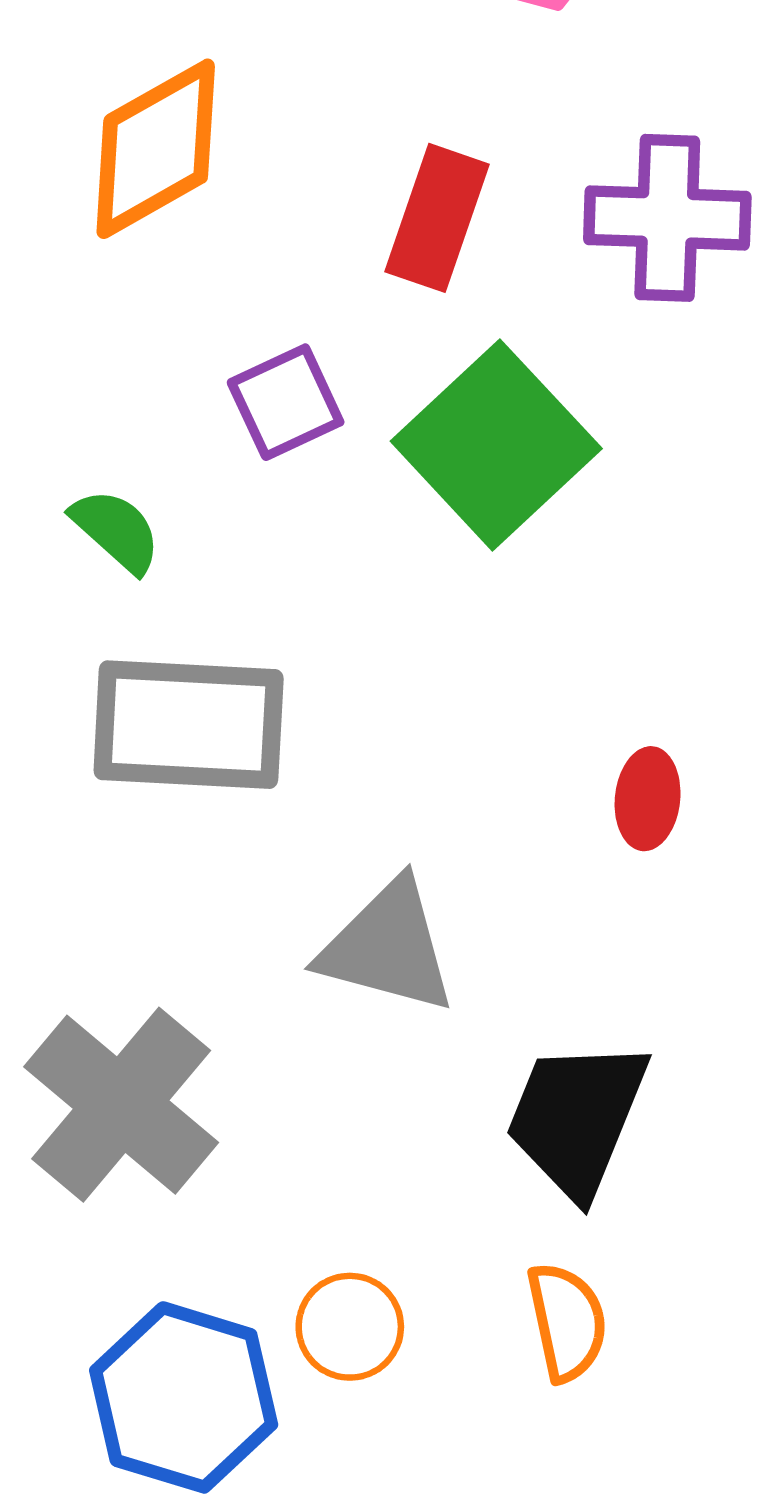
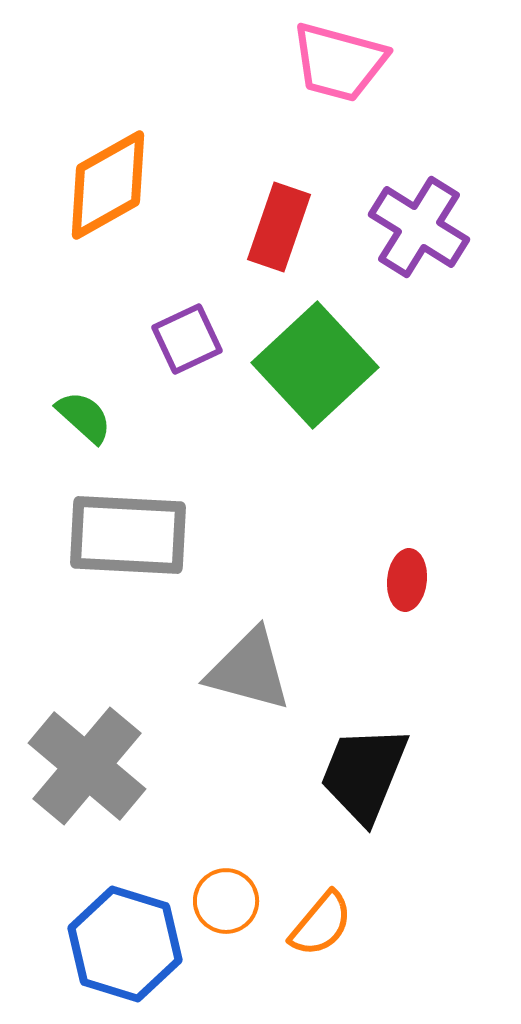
purple cross: (667, 218) -> (419, 227), turned 30
orange semicircle: (567, 1322) -> (321, 924), moved, turned 52

